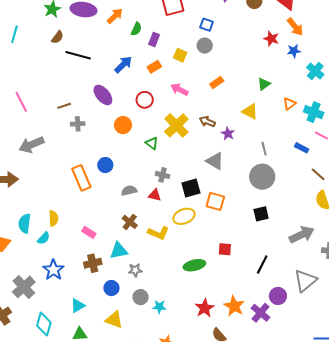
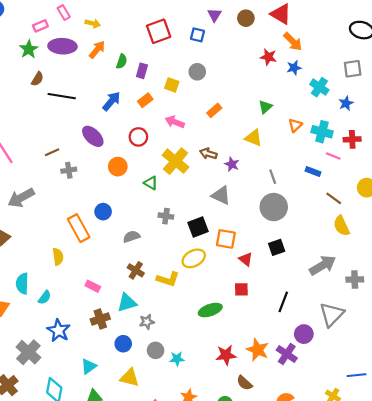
blue square: (207, 25) -> (198, 35), moved
red triangle: (155, 195) -> (246, 259), moved, turned 32
yellow semicircle: (53, 218) -> (58, 257), moved
red star: (205, 308) -> (226, 355), turned 30

